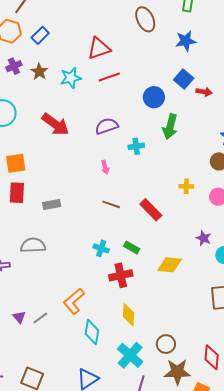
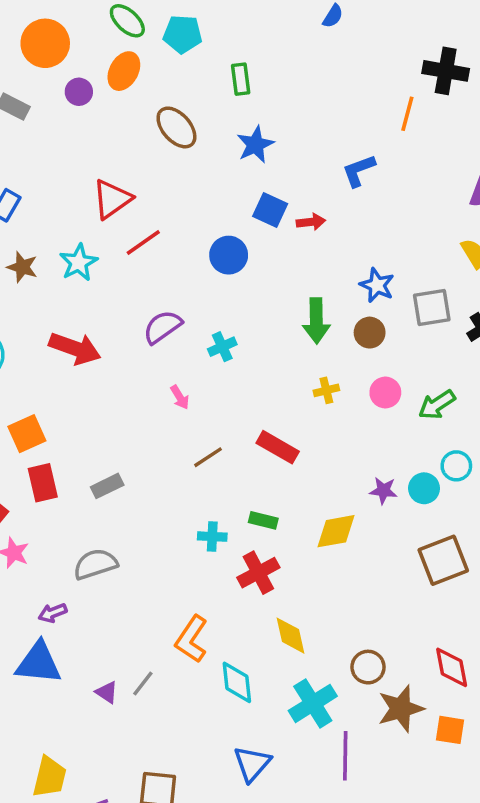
green arrow: (170, 127) -> (316, 321), moved
brown line: (111, 204) -> (208, 457), turned -36
purple star: (203, 238) -> (383, 491), moved
cyan cross: (130, 355) -> (313, 703), turned 32

